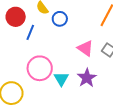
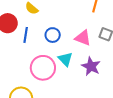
blue circle: (60, 19) -> (53, 35), moved
cyan triangle: (61, 79) -> (65, 59), moved

